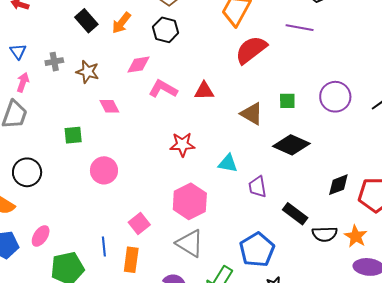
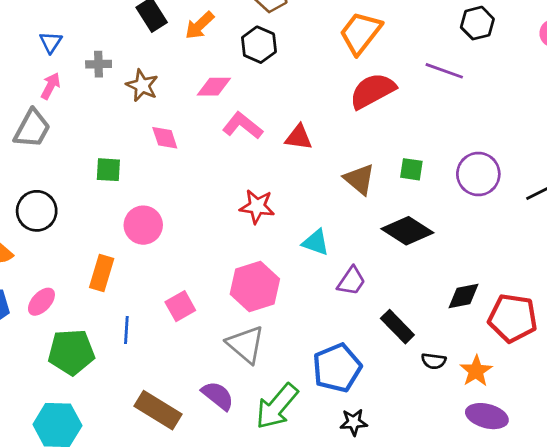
purple trapezoid: (257, 187) -> (351, 281), turned -145
black semicircle: (325, 234) -> (434, 361), size x0.7
orange rectangle: (131, 260) -> (102, 273), moved

